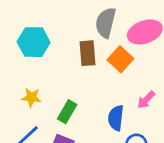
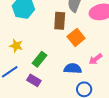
orange square: (120, 59) -> (76, 37), moved
blue semicircle: (116, 118) -> (73, 69), turned 78

